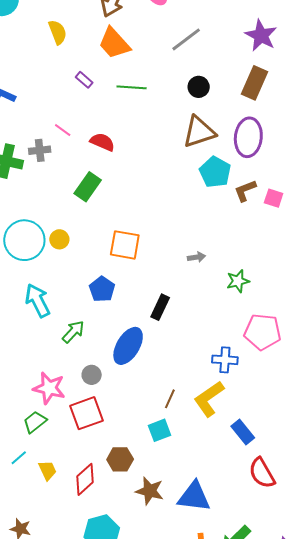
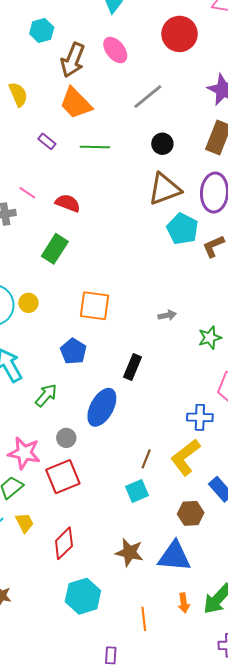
brown hexagon: (120, 459) -> (191, 513), moved
yellow trapezoid: (47, 470) -> (25, 523), moved

